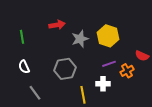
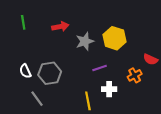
green line: (22, 37) -> (23, 22), moved
purple line: (109, 64) -> (100, 68), moved
gray hexagon: (65, 69) -> (50, 73), moved

